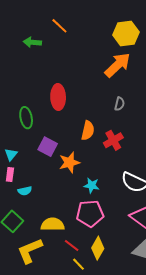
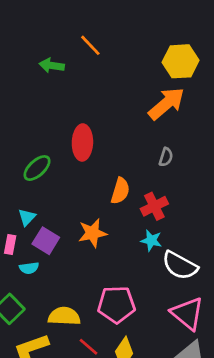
green ellipse: (26, 118) -> (37, 168), turned 55
purple square: (48, 147) -> (46, 241), moved
cyan triangle: (11, 154) -> (27, 217), moved
cyan star: (92, 185) -> (151, 240), moved

